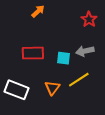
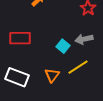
red rectangle: (33, 53) -> (20, 38), moved
cyan square: (63, 58) -> (63, 46), turned 32

